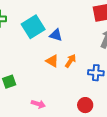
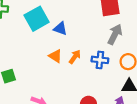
blue cross: (96, 73) -> (100, 60), moved

